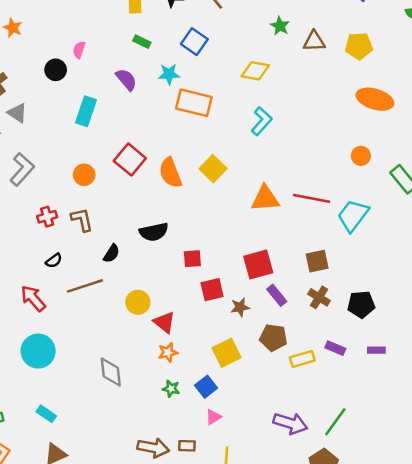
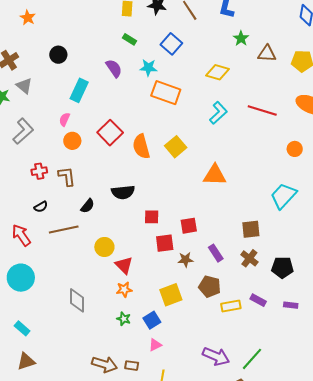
pink semicircle: (79, 50) -> (64, 119), moved
red line: (311, 198) -> (262, 111), moved
red square: (258, 264) -> (189, 226), moved, size x0.7

